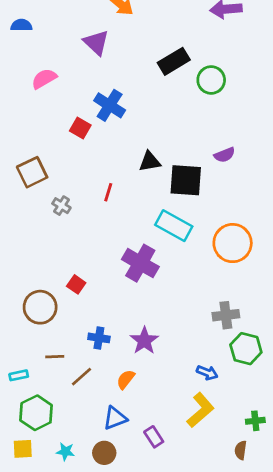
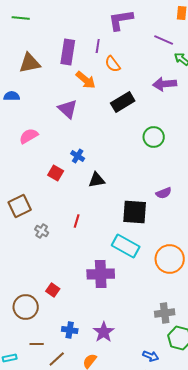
black rectangle: (174, 61) -> (123, 102), moved
blue cross: (110, 105) -> (78, 156), size x0.6
black triangle: (150, 162) -> (97, 180), moved
purple cross: (140, 263) -> (101, 274), turned -32

